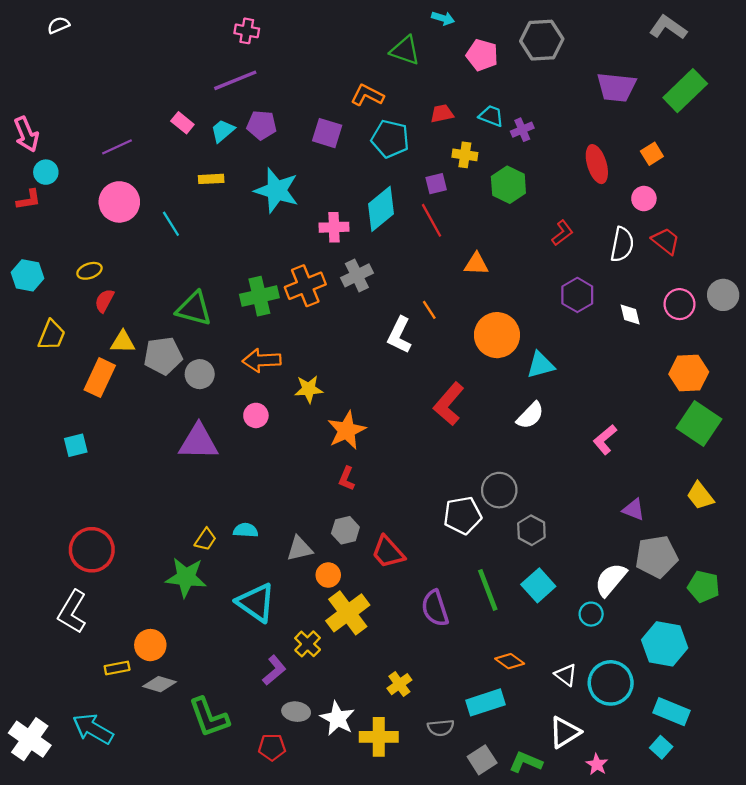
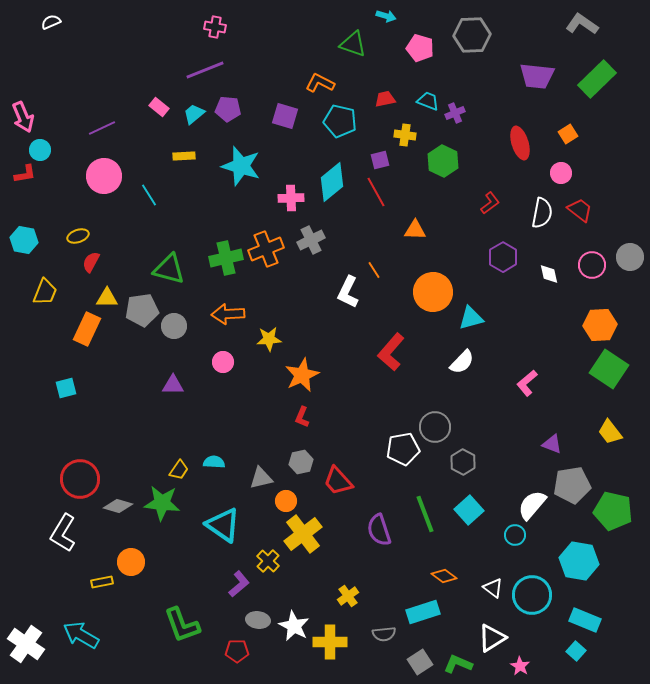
purple triangle: (199, 442) -> (173, 385), size x0.6
green pentagon: (704, 586) -> (613, 511), size x1.4
gray diamond: (159, 684) -> (118, 506), moved

